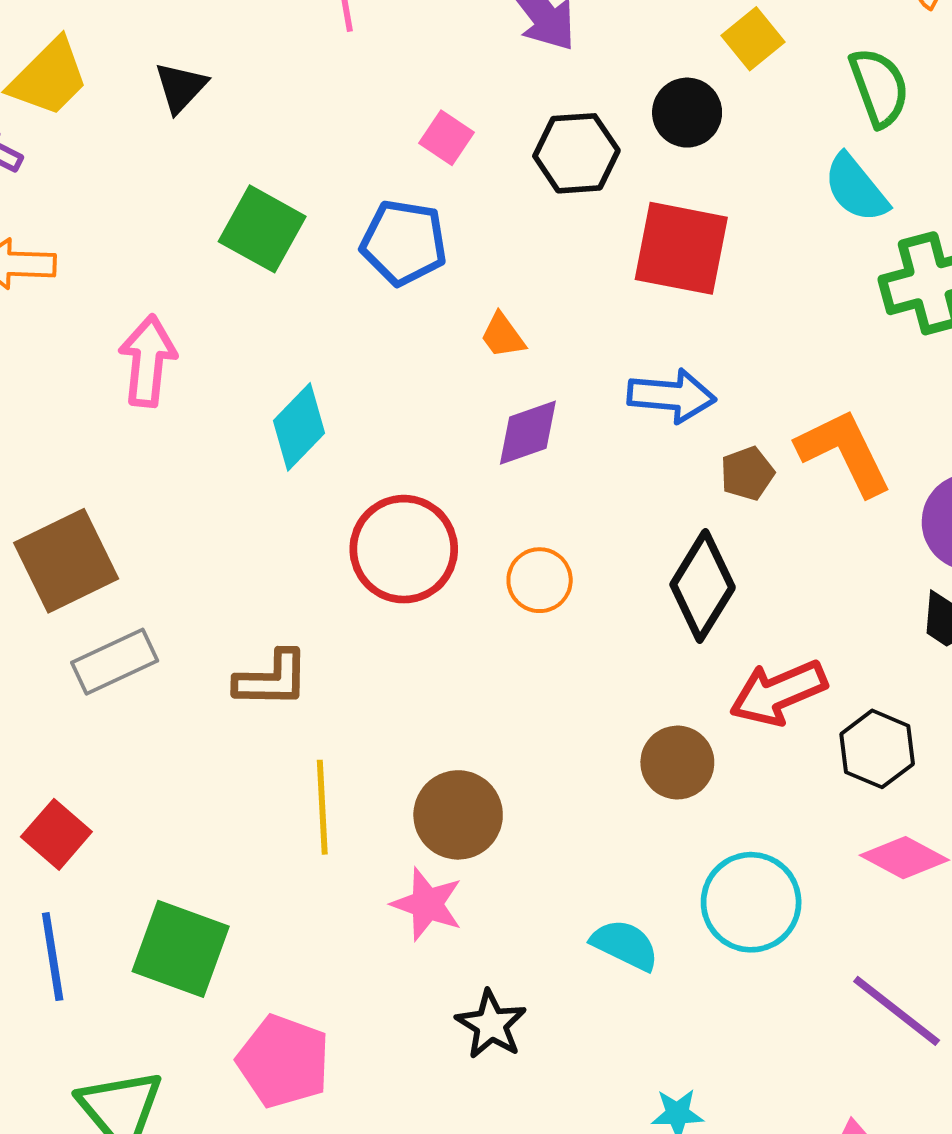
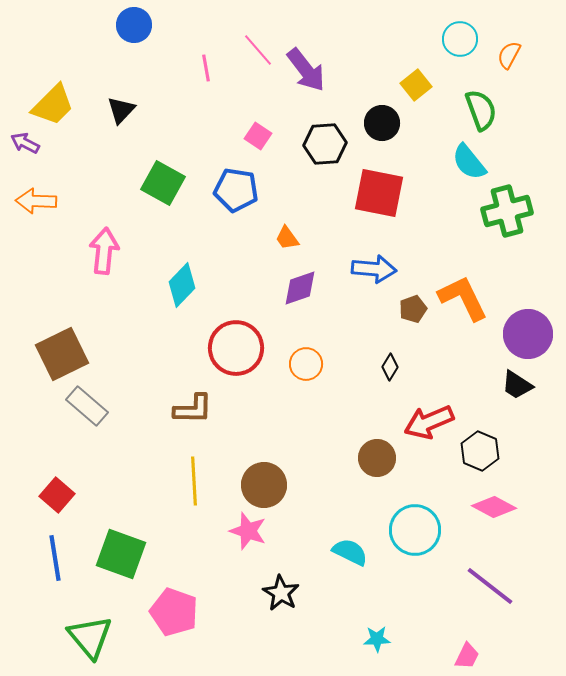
black diamond: (703, 586) -> (390, 367), size x0.5
gray rectangle: (115, 662) -> (87, 406), turned 66
brown L-shape: (272, 679) -> (193, 409), moved

